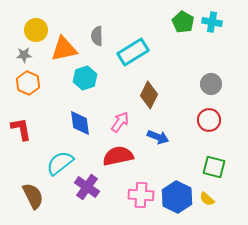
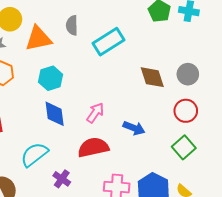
cyan hexagon: (85, 78) -> (51, 78), moved
brown diamond: (149, 95) -> (152, 77), moved, turned -44
green square: (214, 167) -> (184, 147), moved, turned 35
purple cross: (87, 187) -> (62, 179), size x0.7

